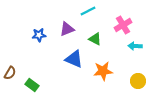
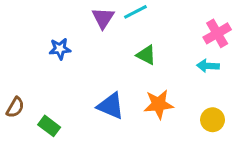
pink cross: (123, 25) -> (217, 33), moved
purple triangle: (67, 29) -> (103, 18), moved, turned -35
blue triangle: (74, 59) -> (111, 106), moved

